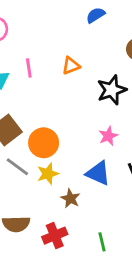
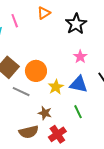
yellow star: (48, 174) -> (56, 87), moved
brown star: (70, 199) -> (45, 113), moved
green line: (102, 242) -> (78, 112), moved

